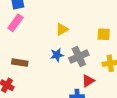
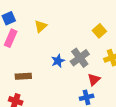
yellow triangle: (62, 29) -> (41, 26), moved
yellow square: (104, 34) -> (99, 31), turned -32

